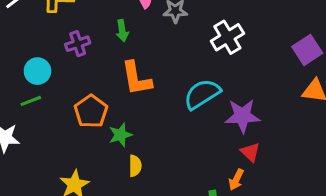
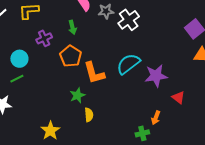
white cross: (227, 37) -> (129, 20), moved
orange L-shape: (136, 78) -> (94, 73), moved
orange pentagon: (91, 111) -> (71, 56), moved
red triangle: (250, 152) -> (178, 97), moved

